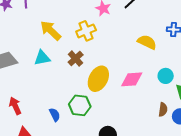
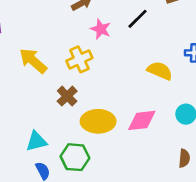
cyan triangle: (42, 58) -> (36, 141), moved
yellow ellipse: (98, 79) -> (98, 121), turned 65

